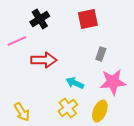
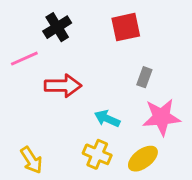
yellow cross: (68, 108) -> (97, 154), turned -30
yellow ellipse: (100, 111) -> (143, 159), turned 30

